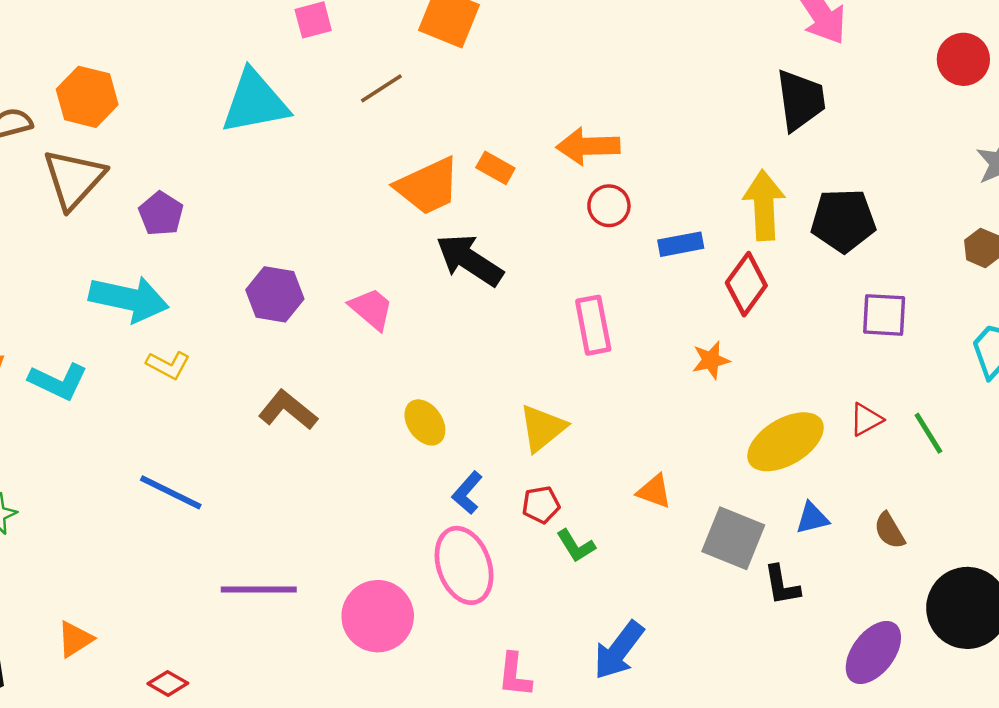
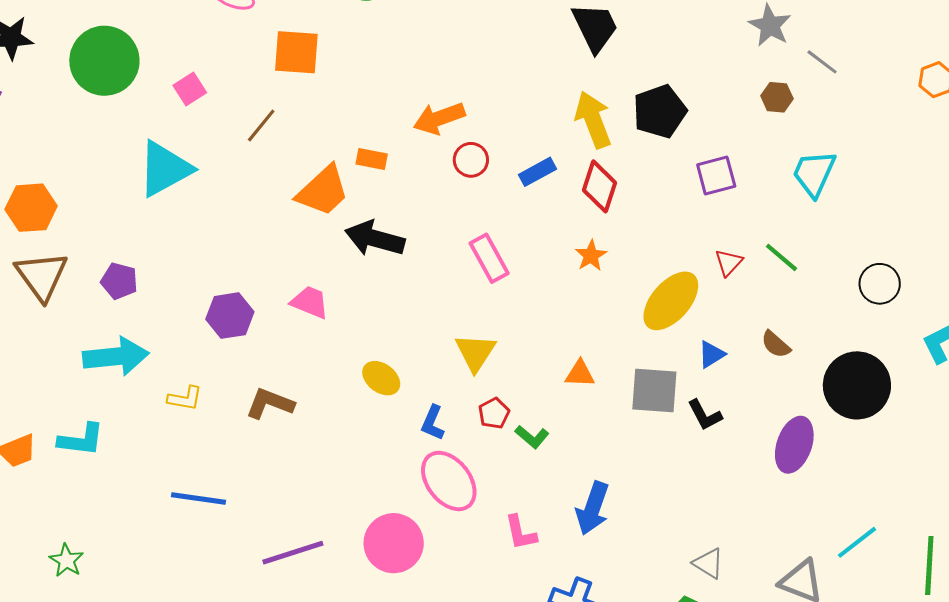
yellow L-shape: (168, 365) -> (185, 398), moved
pink L-shape: (515, 675) -> (521, 533), moved

